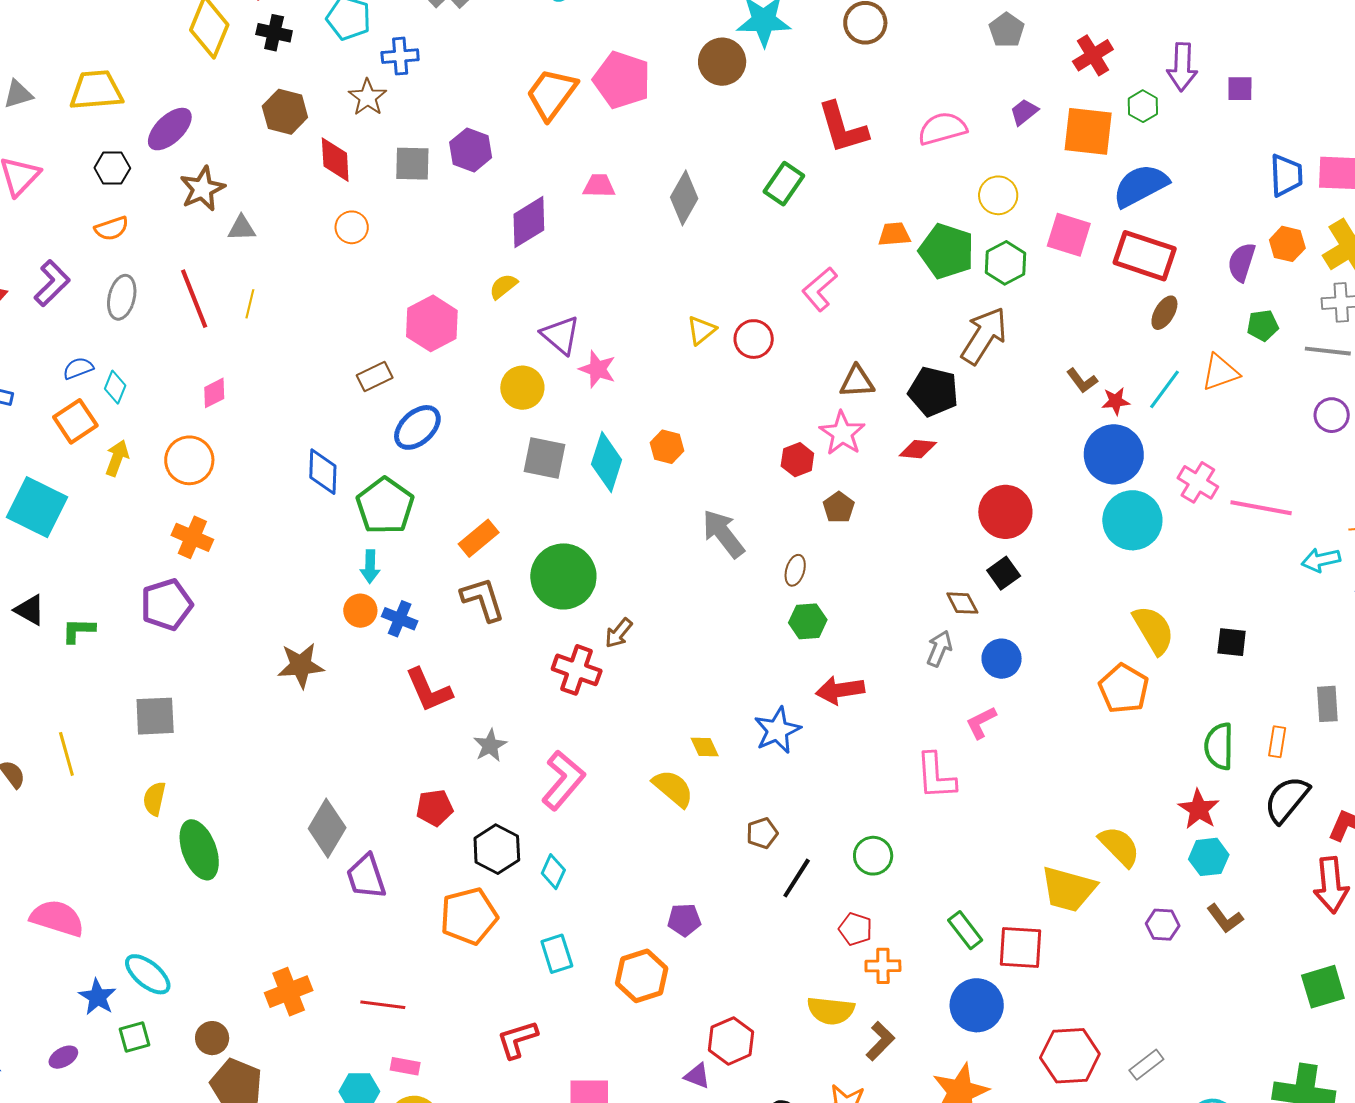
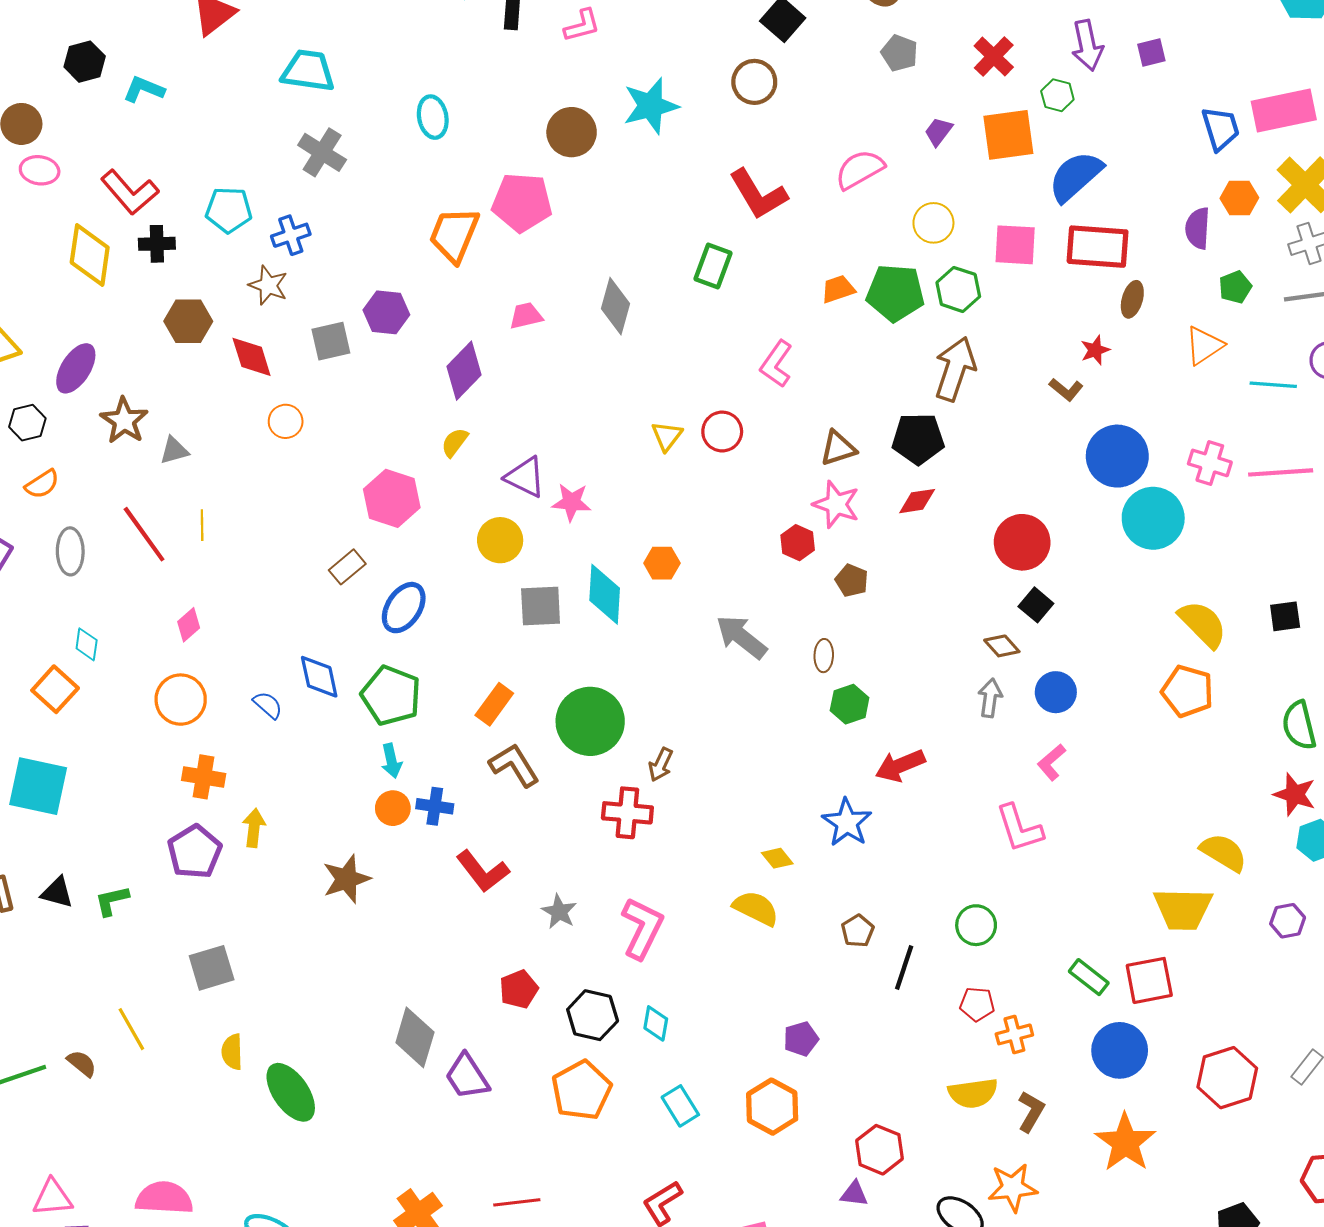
brown circle: (722, 62) -> (572, 132), moved
blue semicircle: (78, 368) -> (268, 705), moved, turned 76
cyan line: (1165, 389) -> (1273, 385), moved, turned 72
red star: (1116, 401) -> (1095, 350), moved
yellow arrow: (117, 458) -> (254, 828), moved

